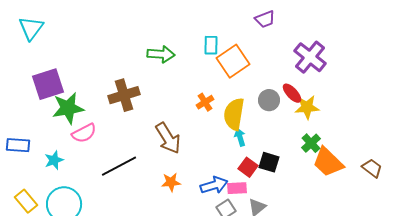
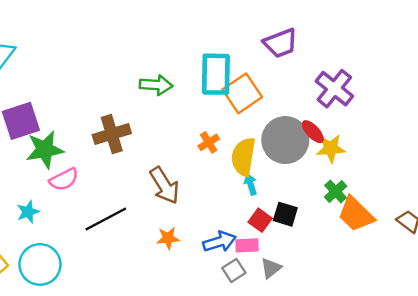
purple trapezoid: (265, 19) -> (281, 43), size x1.4
cyan rectangle: (211, 45) -> (216, 74), size x1.8
gray circle: (269, 100) -> (285, 140), size x1.8

